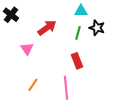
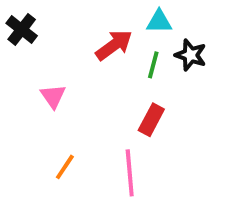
red arrow: (47, 28) -> (114, 45), moved
red rectangle: (77, 61) -> (151, 120), turned 49

